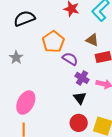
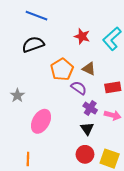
brown triangle: (92, 40) -> (89, 69), moved
gray star: (16, 57) -> (17, 95), moved
pink ellipse: (26, 103) -> (41, 121), moved

